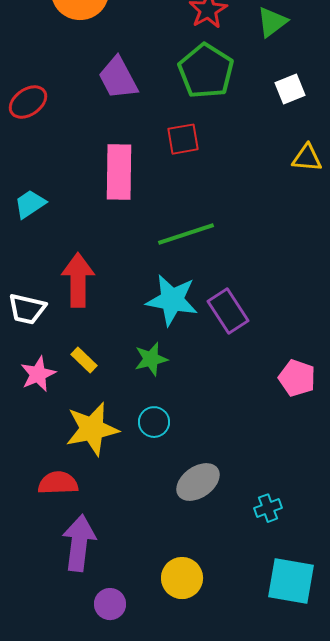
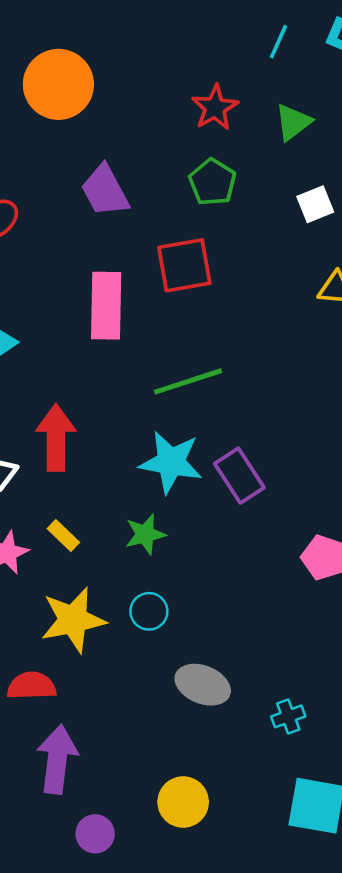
green pentagon: (206, 71) -> (212, 182), size x0.7
red square: (183, 139) -> (184, 265), size x1.4
gray ellipse: (198, 482) -> (203, 685), turned 57

